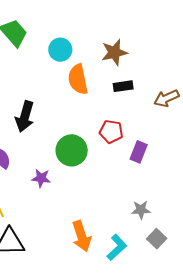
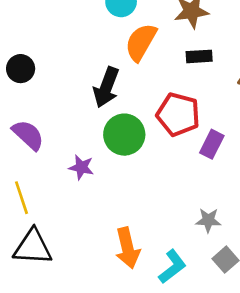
orange semicircle: (78, 79) -> (141, 42), turned 36
black arrow: (25, 116) -> (106, 87), moved
red pentagon: (111, 132) -> (178, 114), size x1.4

